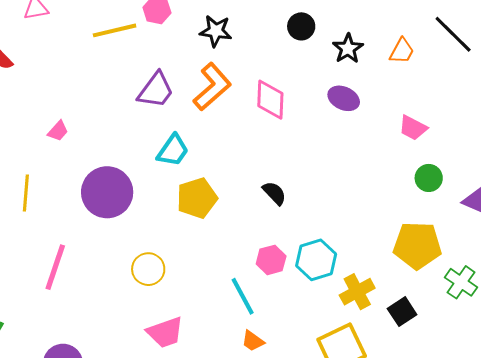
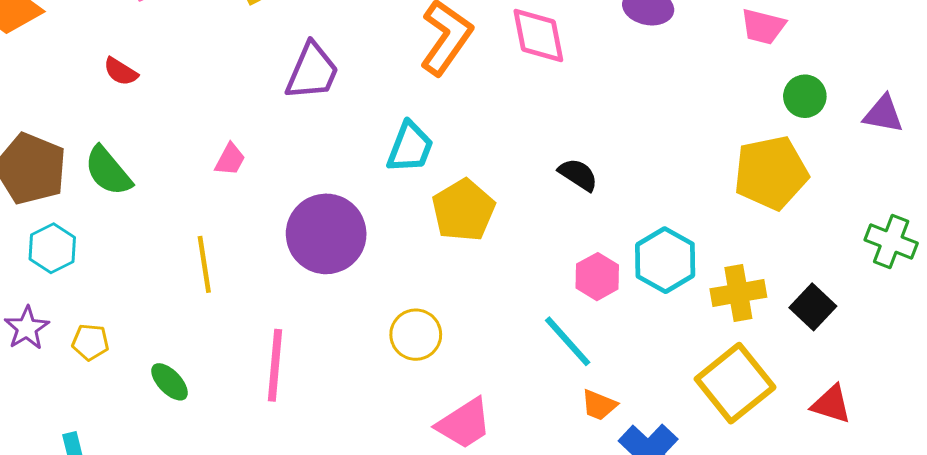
purple trapezoid: (156, 90) -> (312, 71), moved
yellow pentagon: (417, 245) -> (771, 173), moved
yellow cross: (357, 292) -> (738, 293), turned 32

